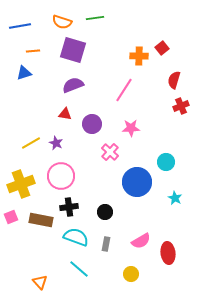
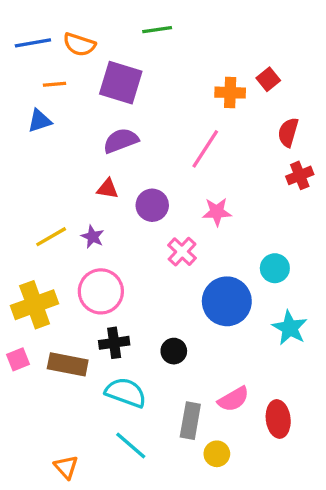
orange semicircle: (62, 22) -> (79, 44), moved
cyan star: (175, 198) -> (290, 328), size x1.5
gray rectangle: (106, 244) -> (190, 421), moved, size x1.5

